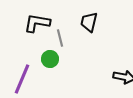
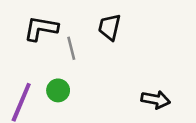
green circle: (50, 59) -> (58, 90), moved

